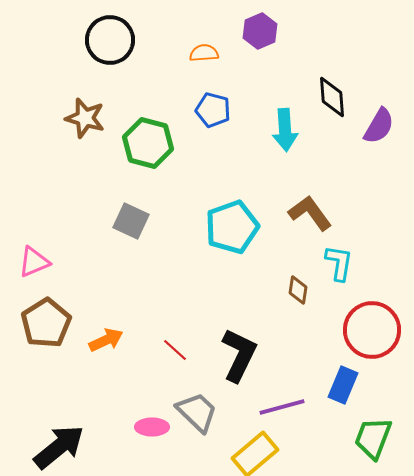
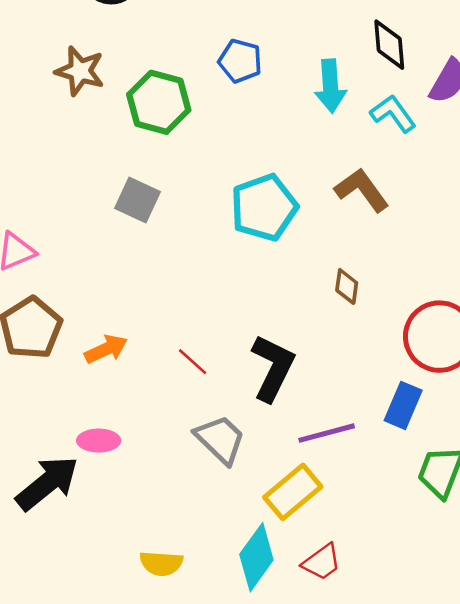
cyan L-shape: (339, 263) -> (393, 114), moved, turned -45
pink ellipse: (152, 427) -> (99, 441), moved

